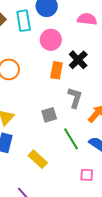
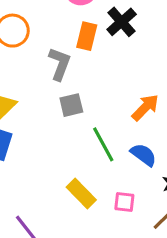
gray L-shape: (75, 98) -> (60, 64), moved
yellow rectangle: (38, 159) -> (81, 194), moved

